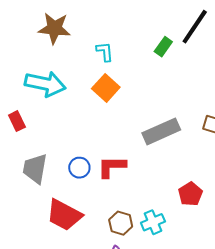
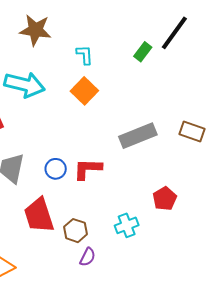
red trapezoid: (64, 215) -> (39, 215), turned 42
brown hexagon: (121, 223) -> (75, 231), moved

